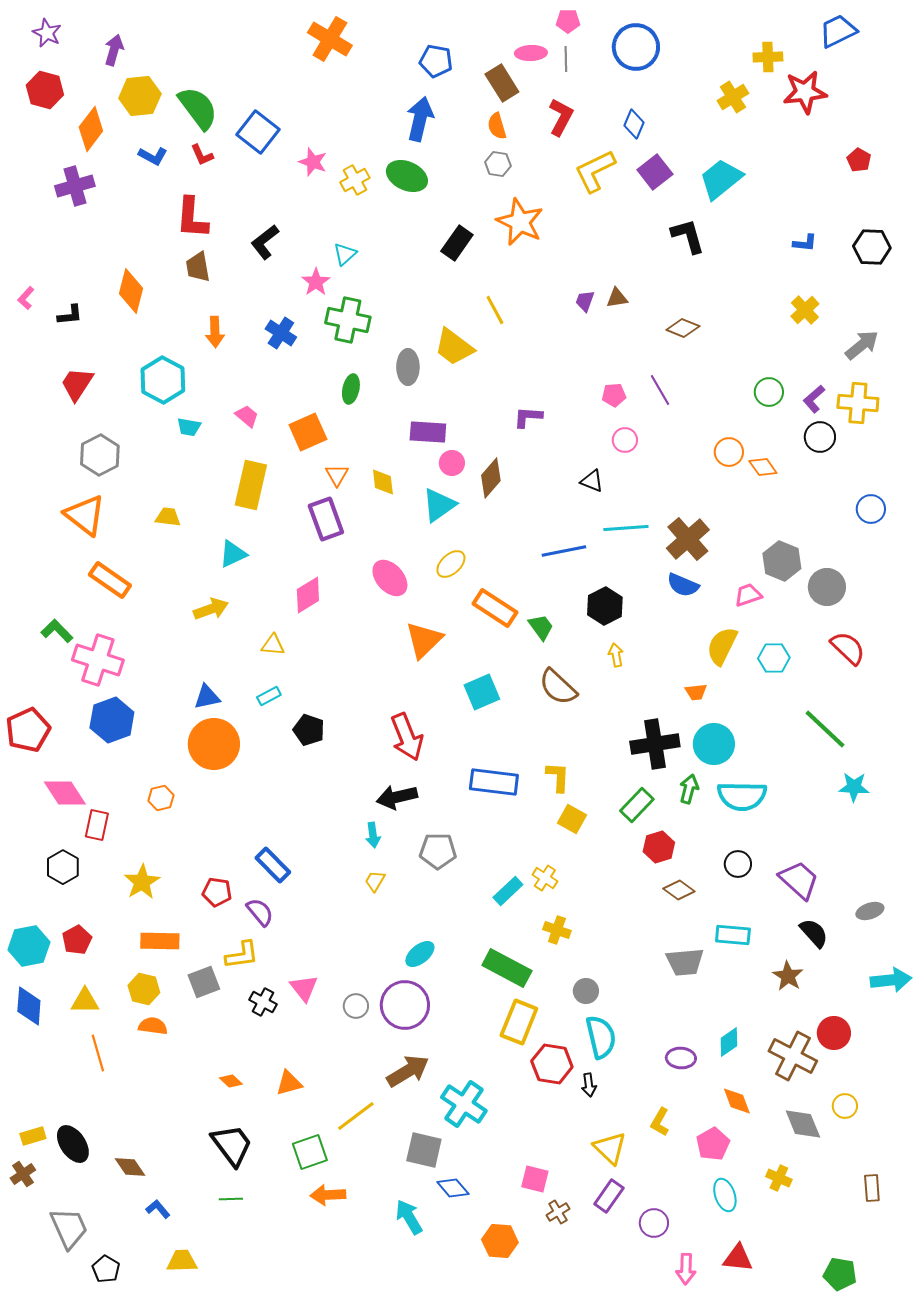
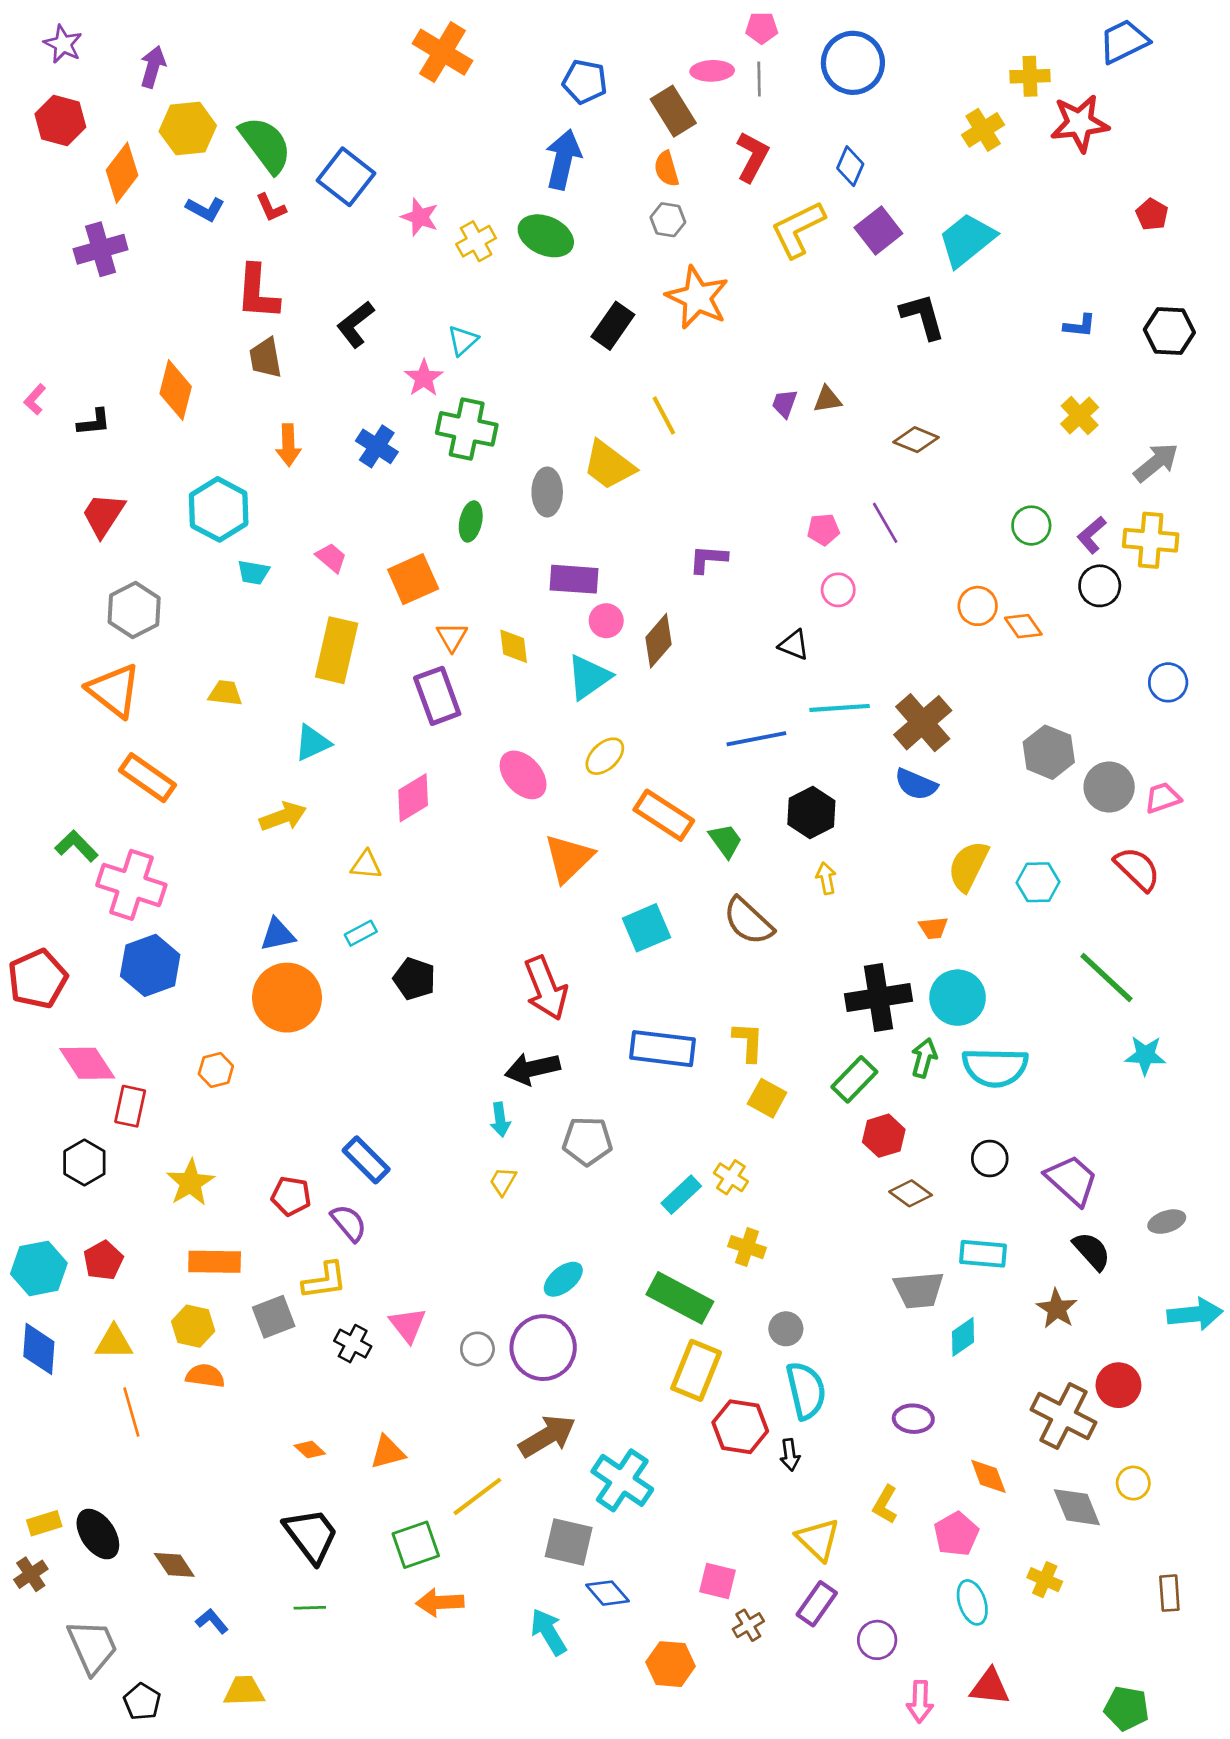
pink trapezoid: (748, 595) -> (1163, 798), moved
cyan diamond: (729, 1042) -> (963, 1337), moved

